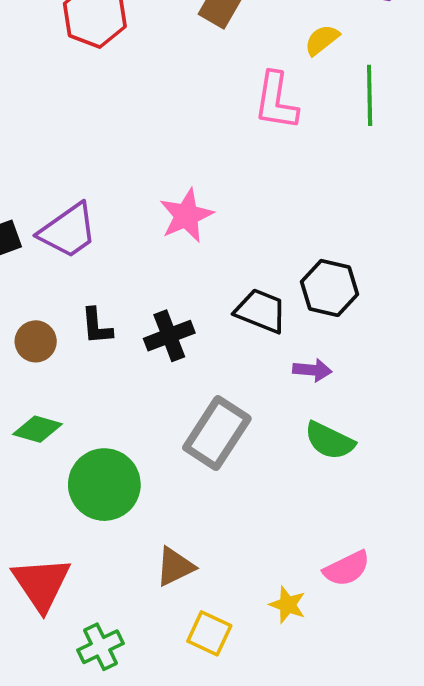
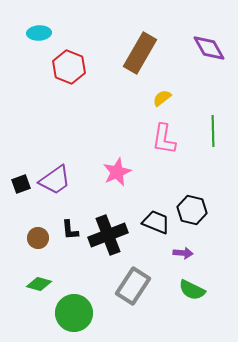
yellow semicircle: (322, 40) -> (162, 98), moved
green line: (370, 95) -> (213, 131), moved
pink L-shape: (276, 101) -> (164, 139), moved
black cross: (169, 336) -> (108, 235), size x1.5

